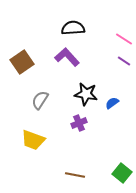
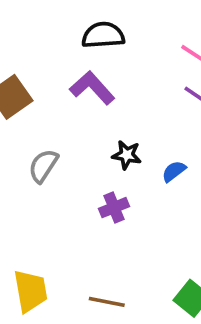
black star: (86, 94) -> (127, 155), size x0.7
yellow trapezoid: (33, 140) -> (31, 291), moved, turned -120

